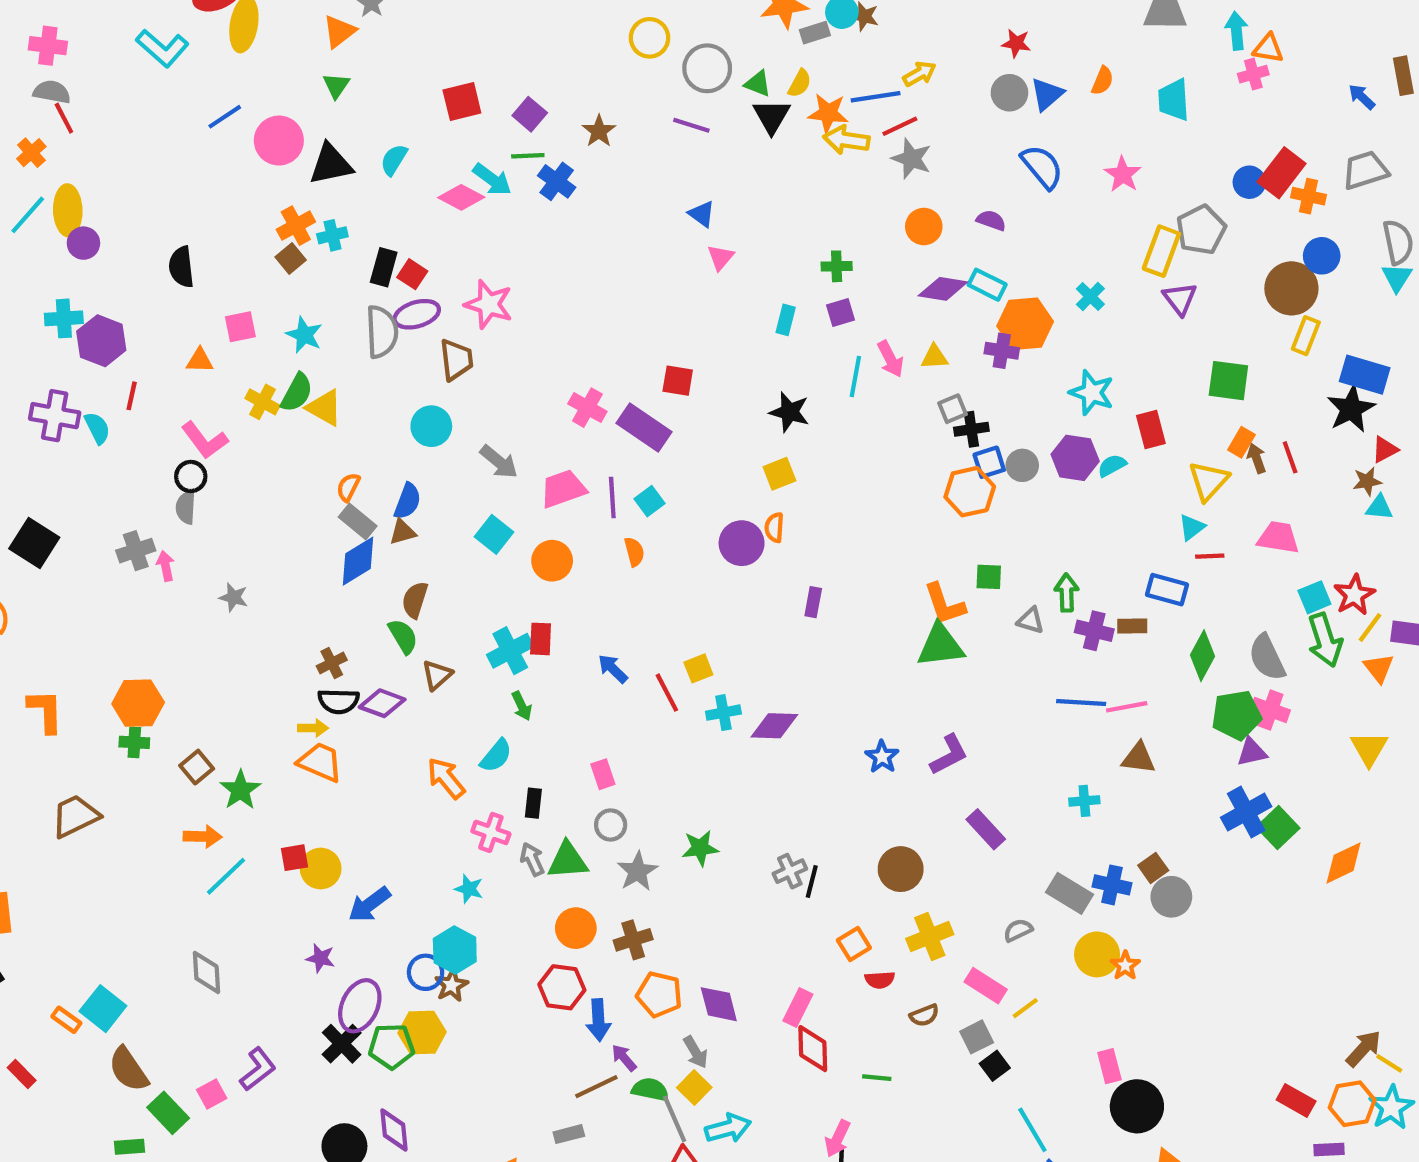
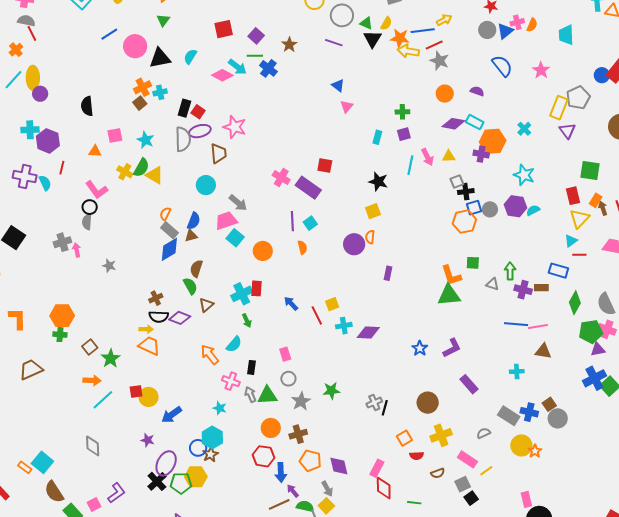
pink cross: (1253, 74) -> (517, 22), moved
red rectangle: (1151, 430) -> (573, 196), moved
pink trapezoid: (563, 489) -> (226, 221), moved

